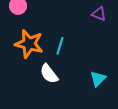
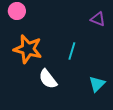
cyan line: (60, 46) -> (72, 51), moved

